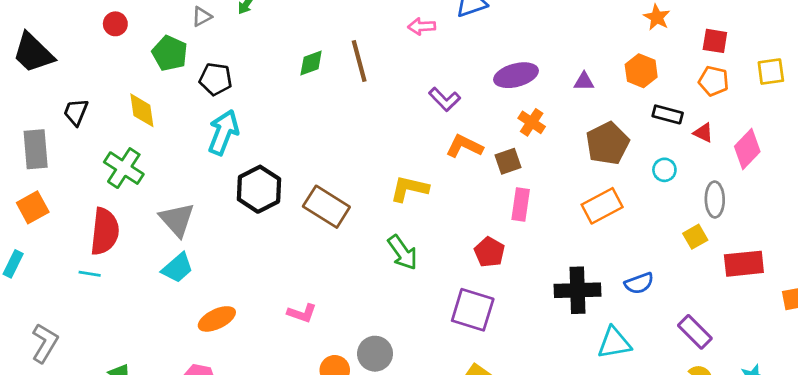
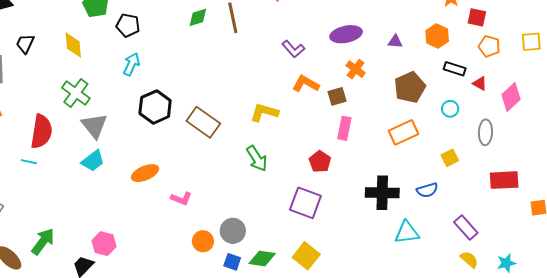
red square: (715, 41) -> (477, 17), moved
cyan arrow: (223, 132) -> (131, 64), size x0.7
green cross: (124, 168) -> (76, 93), moved
yellow square: (695, 237) -> (450, 158), moved
orange ellipse: (217, 319) -> (145, 173), moved

